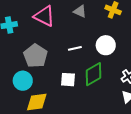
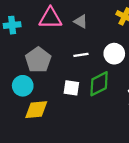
gray triangle: (80, 11) -> (81, 21), moved
pink triangle: (44, 16) -> (50, 18), turned -30

